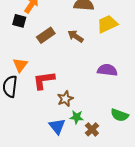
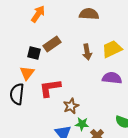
black square: (19, 21) -> (34, 53), moved
yellow trapezoid: (107, 24) -> (112, 49), moved
brown arrow: (76, 36) -> (87, 52), moved, turned -133

